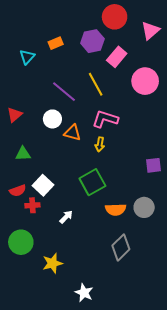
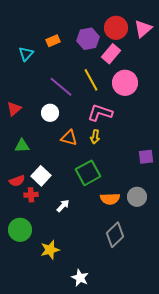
red circle: (115, 17) -> (116, 28), moved
pink circle: (145, 81) -> (125, 83), moved
orange triangle: (72, 133) -> (69, 138), moved

